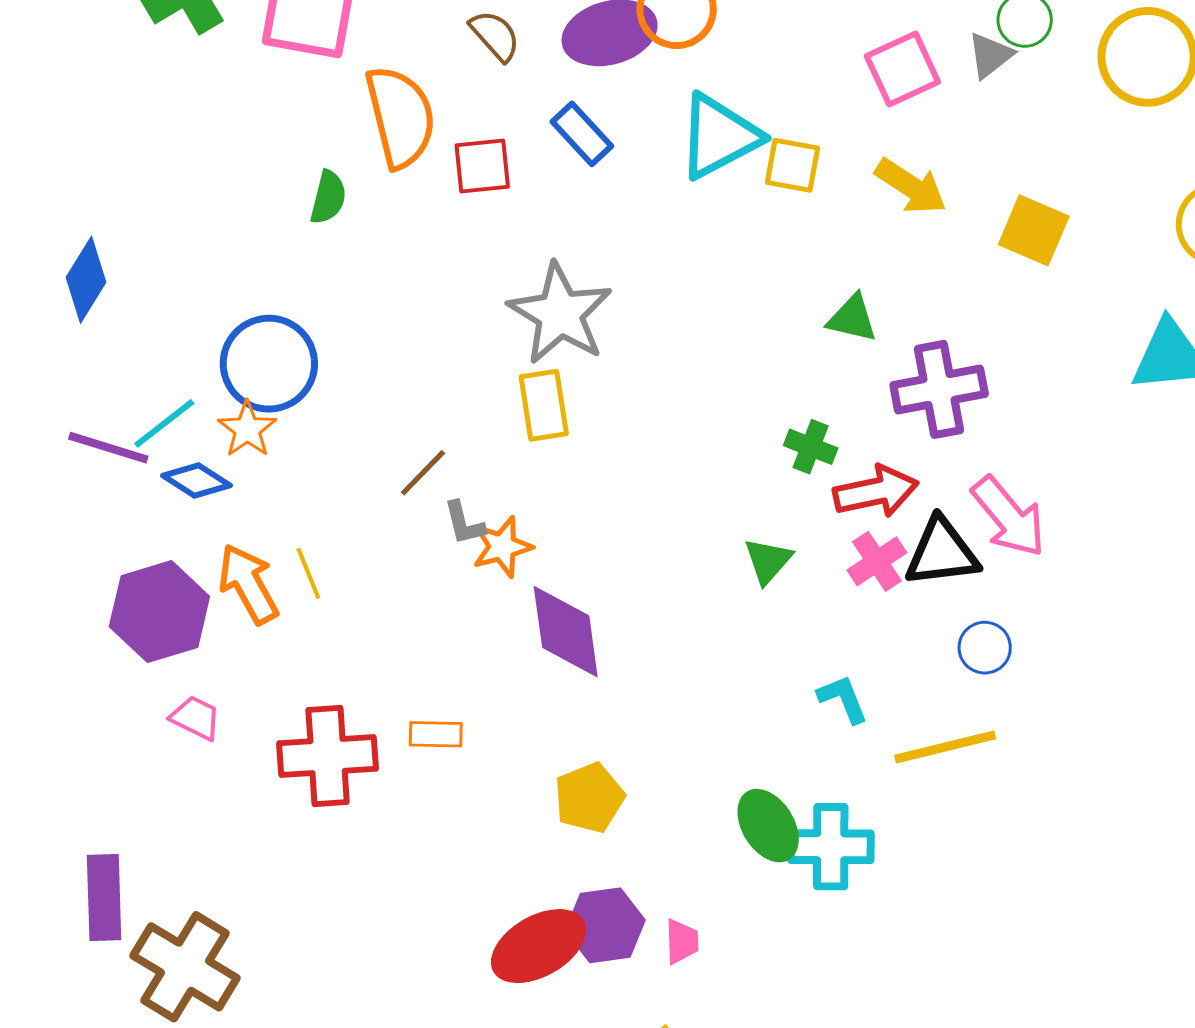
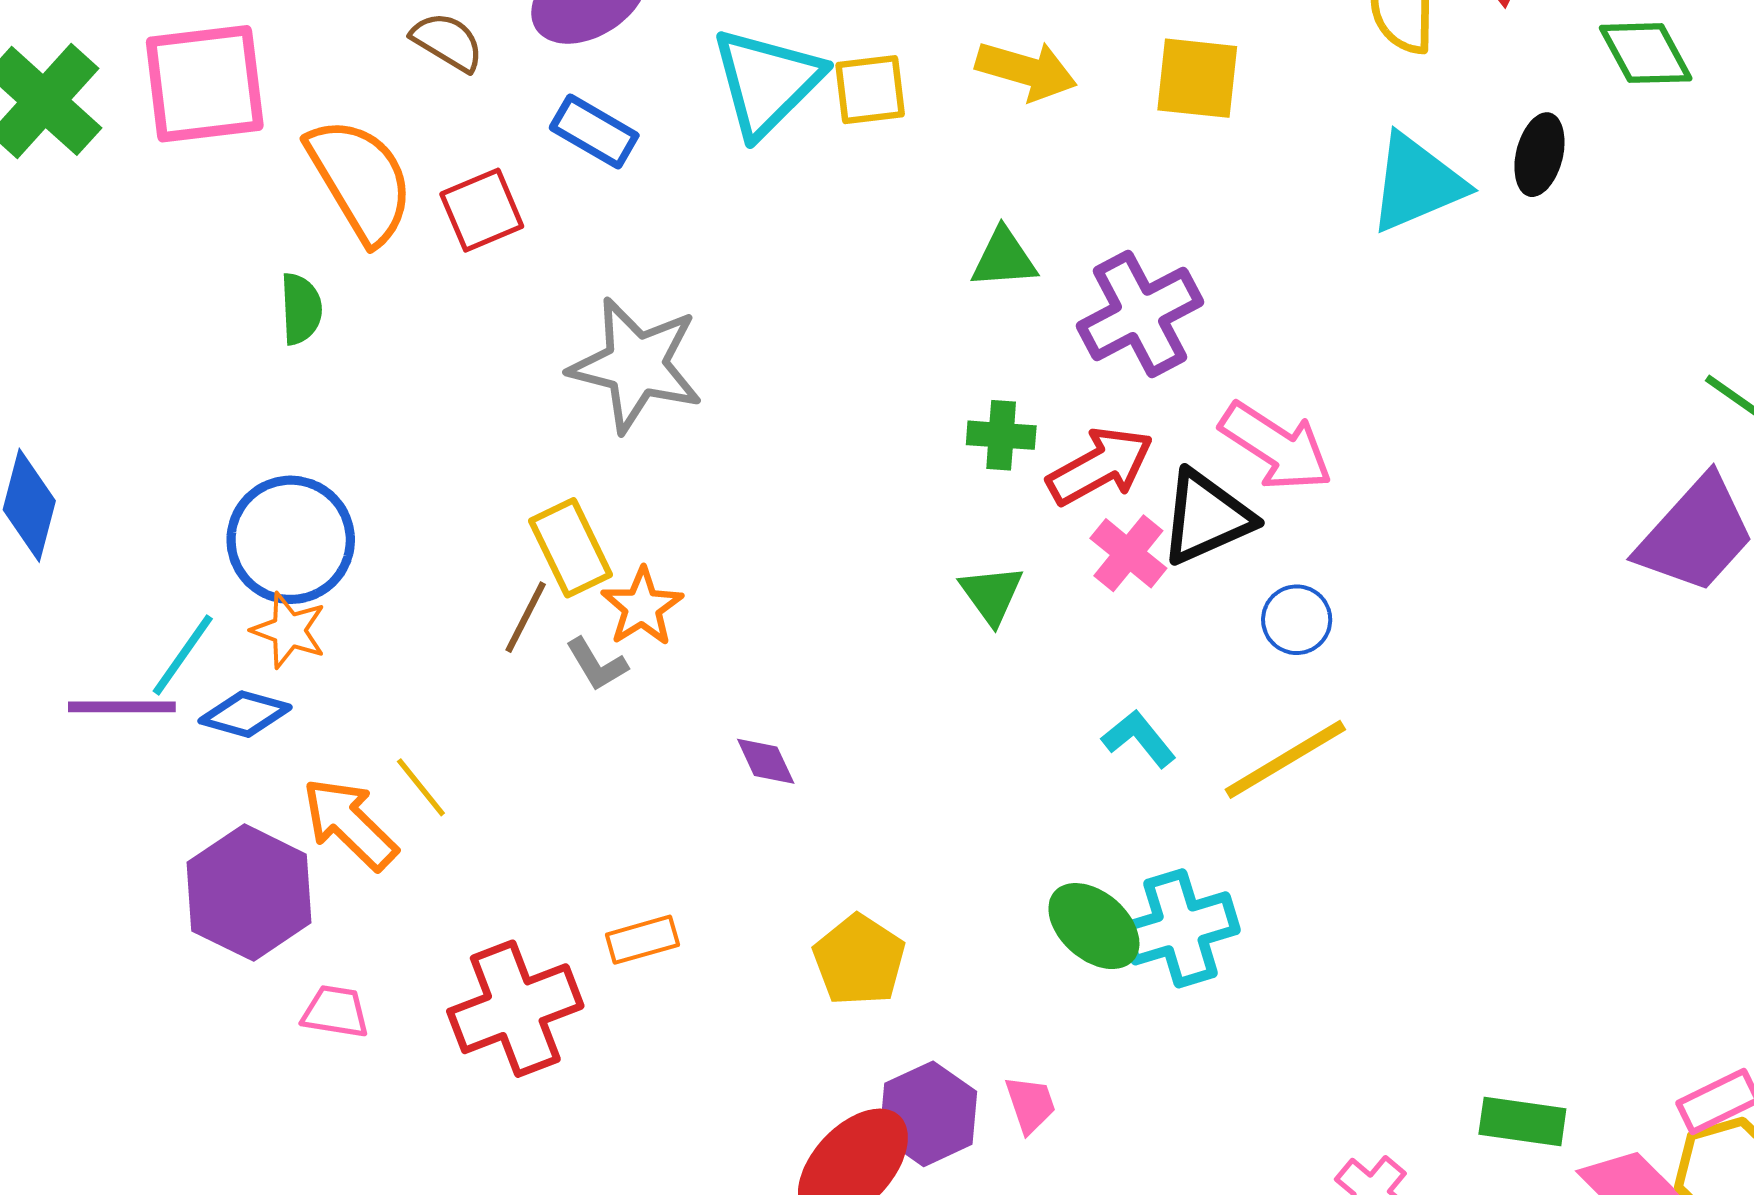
yellow rectangle: (544, 405) -> (570, 548), moved
orange star: (502, 547) -> (642, 607), moved
purple diamond: (566, 632) -> (766, 761), size x0.5

